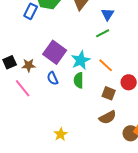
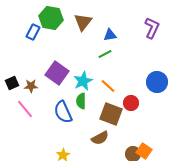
blue triangle: (108, 14) -> (110, 35), turned 48
blue semicircle: (53, 78) -> (63, 112), moved, size x1.6
brown square: (109, 93) -> (111, 114), size x1.6
brown semicircle: (108, 117) -> (100, 138), moved

